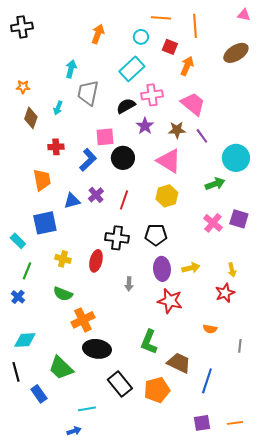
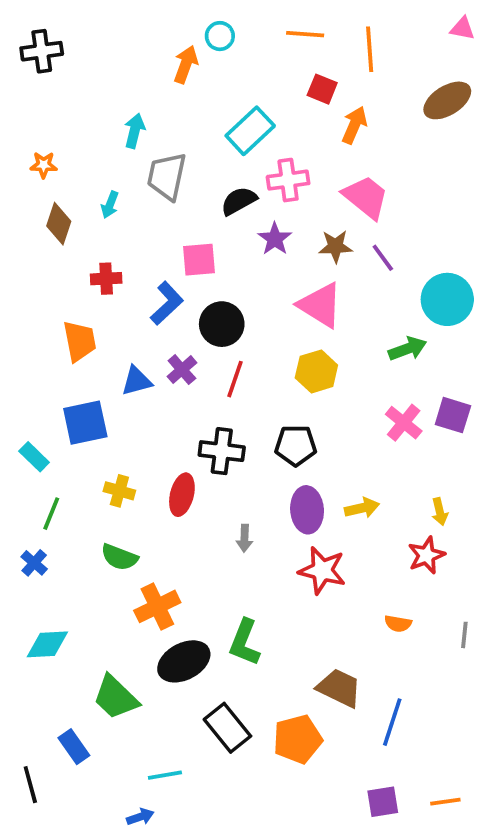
cyan circle: (141, 37) -> (220, 36), moved
black circle: (123, 158) -> (222, 324), moved
green L-shape: (149, 342) -> (244, 642), moved
gray line: (240, 346) -> (464, 635), moved
black ellipse: (97, 349) -> (184, 661), turned -36
black line: (16, 372) -> (30, 785), moved

